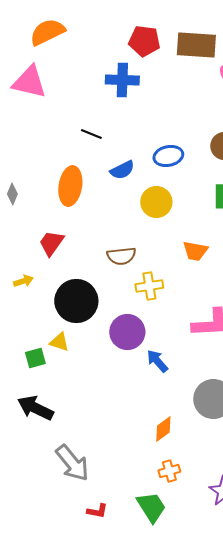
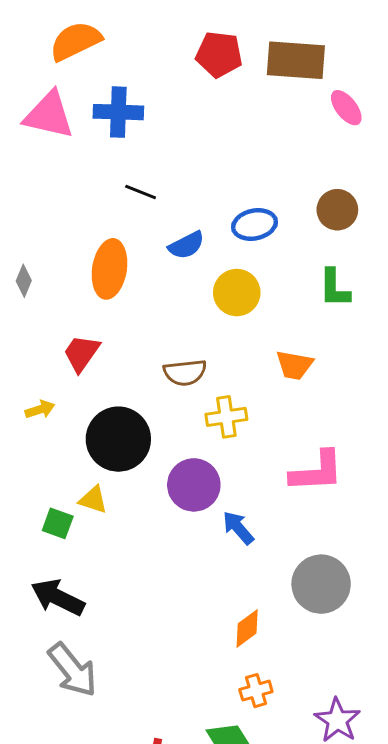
blue cross: (122, 80) -> (118, 112), moved
green square: (35, 358) -> (58, 523), turned 35
gray arrow: (72, 463) -> (72, 670), moved

